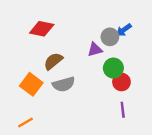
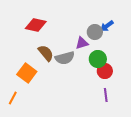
brown semicircle: (53, 61) -> (46, 53), turned 90
gray semicircle: (64, 84) -> (65, 58), moved
orange line: (25, 122) -> (13, 98), moved, turned -32

